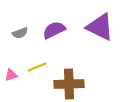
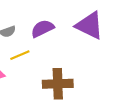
yellow line: (37, 67) -> (20, 55), moved

